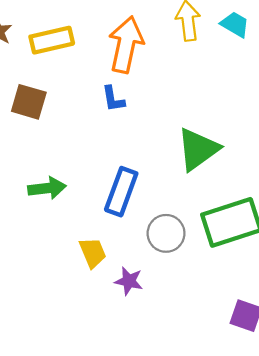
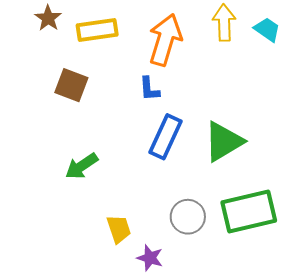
green arrow: (47, 188) -> (82, 166), turned 148
blue rectangle: (121, 192) -> (166, 137), moved

